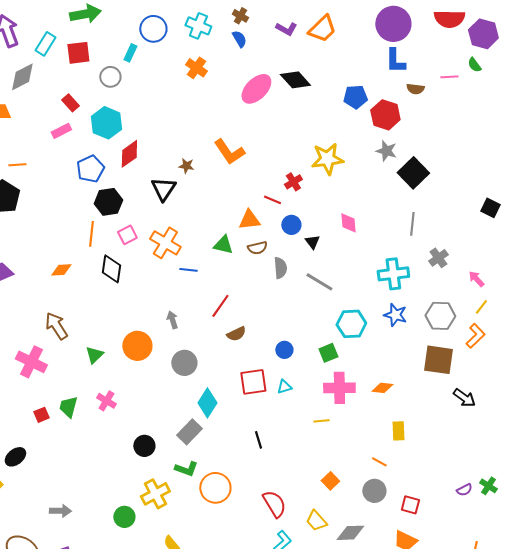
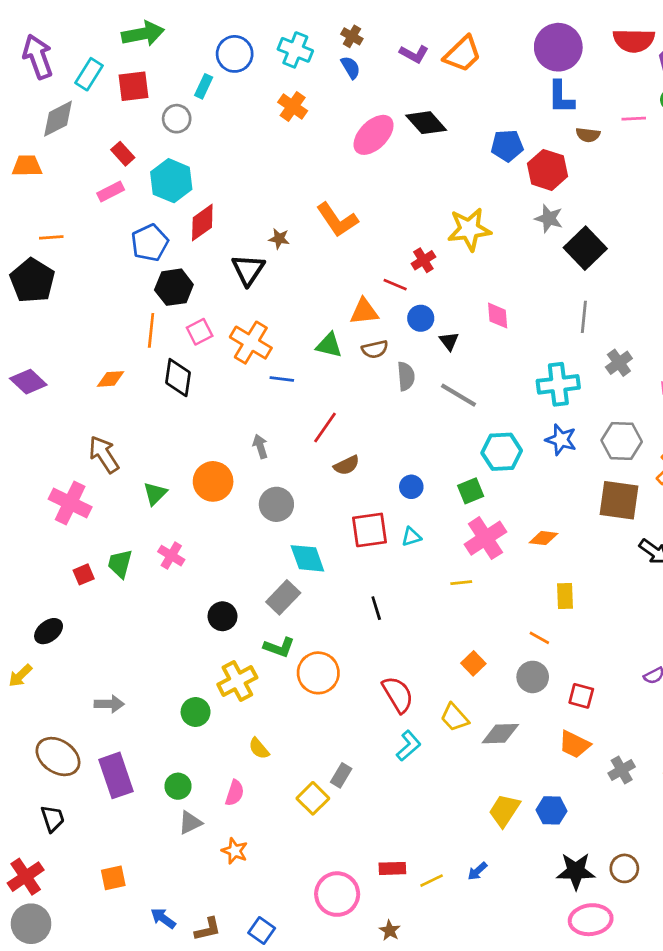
pink cross: (339, 388) -> (485, 538), turned -32
cyan diamond: (207, 403) -> (307, 558), turned -52

